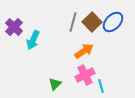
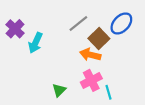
gray line: (73, 22) -> (78, 23), turned 36
brown square: (92, 22) -> (99, 39), moved
orange arrow: (84, 51) -> (90, 55), turned -132

